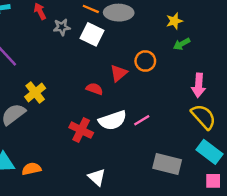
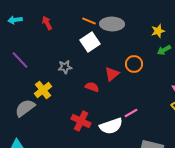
gray star: (62, 27) -> (65, 67), moved
white square: (92, 34) -> (90, 42), turned 30
white semicircle: (113, 120) -> (111, 126), moved

